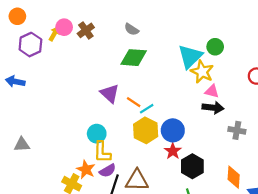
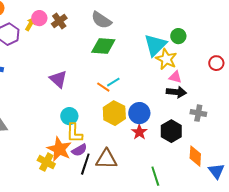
gray semicircle: (131, 29) -> (101, 20), size x1.5
purple triangle: (110, 93) -> (58, 79), moved
cyan line: (147, 109) -> (113, 82), moved
black hexagon: (192, 166) -> (171, 131), moved
orange star: (86, 170) -> (59, 149), size x1.4

